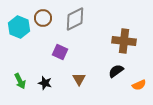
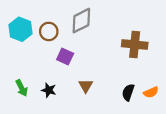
brown circle: (43, 18) -> (49, 31), moved
black semicircle: (116, 71) -> (128, 92), moved, turned -35

